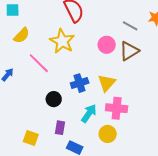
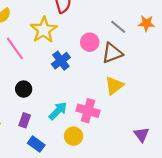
blue cross: (80, 83) -> (61, 61), moved, turned -30
yellow triangle: (107, 83) -> (114, 86), moved

